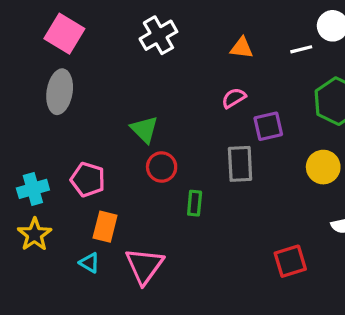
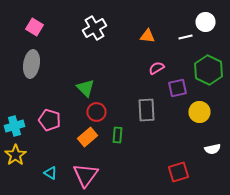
pink square: (64, 34) -> (34, 27), size x0.7
pink semicircle: (234, 98) -> (156, 68), moved
purple square: (268, 126) -> (178, 88), moved
orange rectangle: (105, 227) -> (88, 137), moved, turned 36

